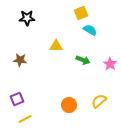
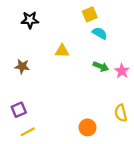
green arrow: (83, 60) -> (101, 66), moved
yellow semicircle: (99, 101) -> (121, 113), moved, turned -63
orange circle: (69, 105) -> (88, 127), moved

